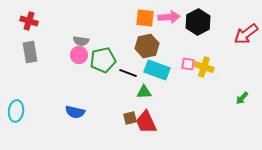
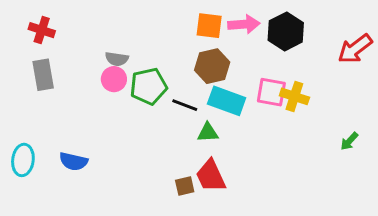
pink square: (188, 64) -> (271, 92), size x1.5
blue semicircle: (75, 112) -> (73, 161), moved
brown square: (130, 118) -> (185, 186), moved

